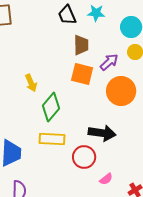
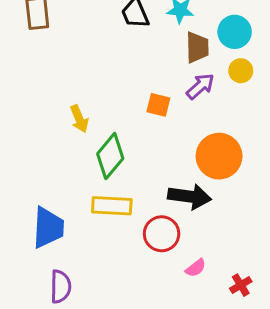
brown trapezoid: (81, 45) -> (197, 47), moved
orange square: (82, 74) -> (158, 105), size x0.7
orange circle: (121, 91) -> (219, 156), moved

